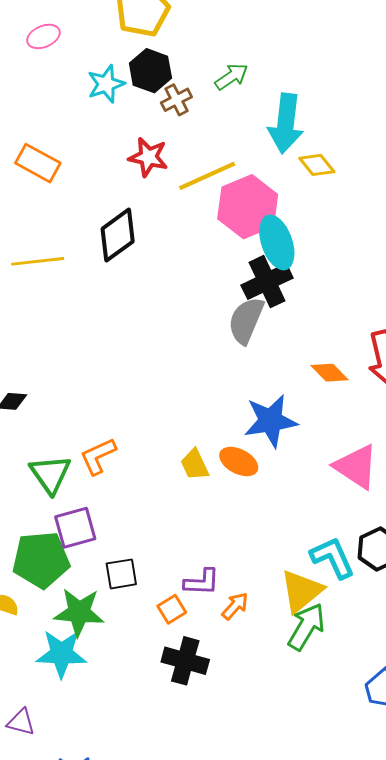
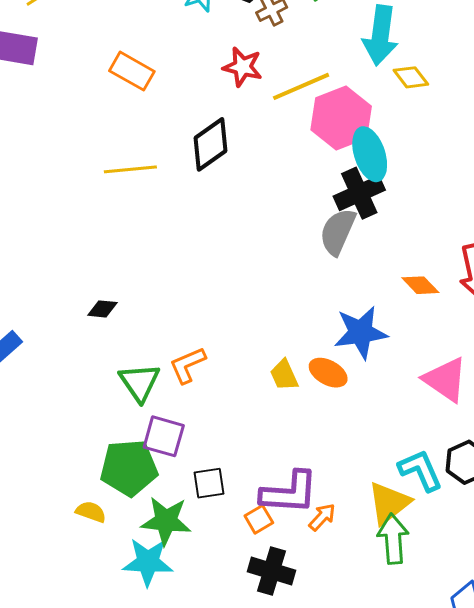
purple square: (75, 528) -> (164, 436), turned 30
purple L-shape: (202, 582) -> (289, 493), size x1.6
green arrow: (306, 627) -> (393, 539), turned -36

